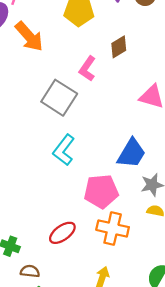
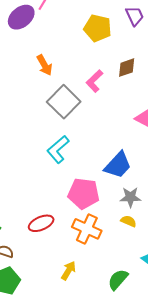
orange arrow: (29, 37) -> (45, 65), moved, size x0.7

